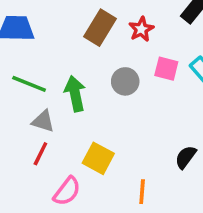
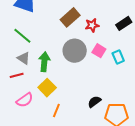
gray circle: (125, 81) -> (75, 51), size x1.5
green arrow: (75, 94) -> (44, 62), moved
red line: (40, 154) -> (17, 75), turned 32
orange line: (142, 192) -> (56, 110), moved

